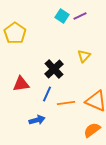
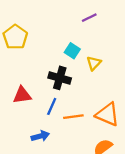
cyan square: (62, 16) -> (72, 51), moved
black cross: (54, 69) -> (60, 78), turned -30

